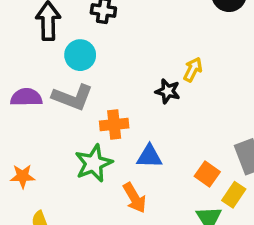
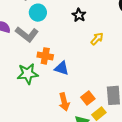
black star: (168, 91) -> (79, 15), moved
blue triangle: (149, 156) -> (62, 68), moved
orange arrow: (135, 198) -> (64, 102), moved

